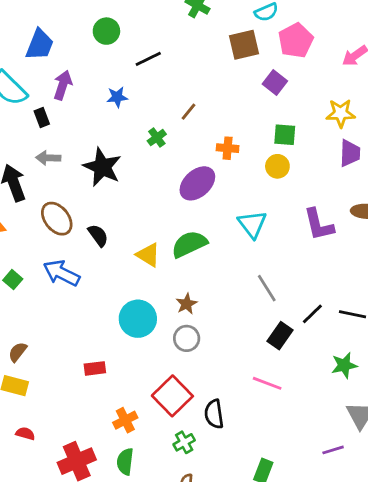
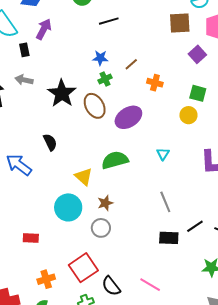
blue star: (117, 97) -> (100, 58), moved
orange cross: (228, 148) -> (155, 83), moved
brown ellipse: (57, 219) -> (95, 106), moved
cyan triangle: (252, 224) -> (163, 154), size x0.6
yellow triangle: (148, 255) -> (84, 177), moved
black rectangle: (280, 336) -> (169, 238), turned 48
pink line: (267, 383) -> (150, 285), moved
black semicircle: (214, 414) -> (111, 286), turned -40

